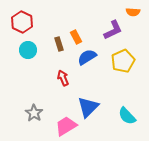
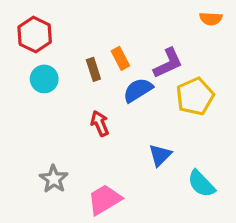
purple L-shape: (113, 30) -> (168, 63), moved
blue triangle: (88, 107) -> (160, 155), moved, size x0.7

